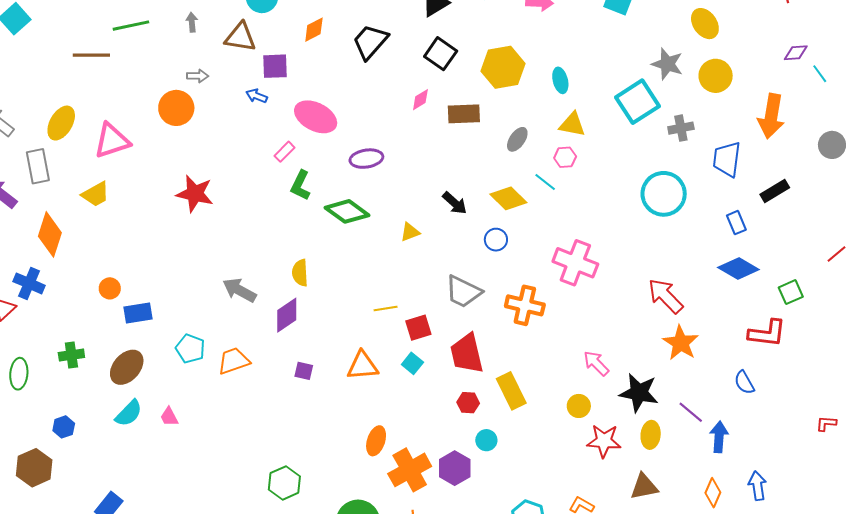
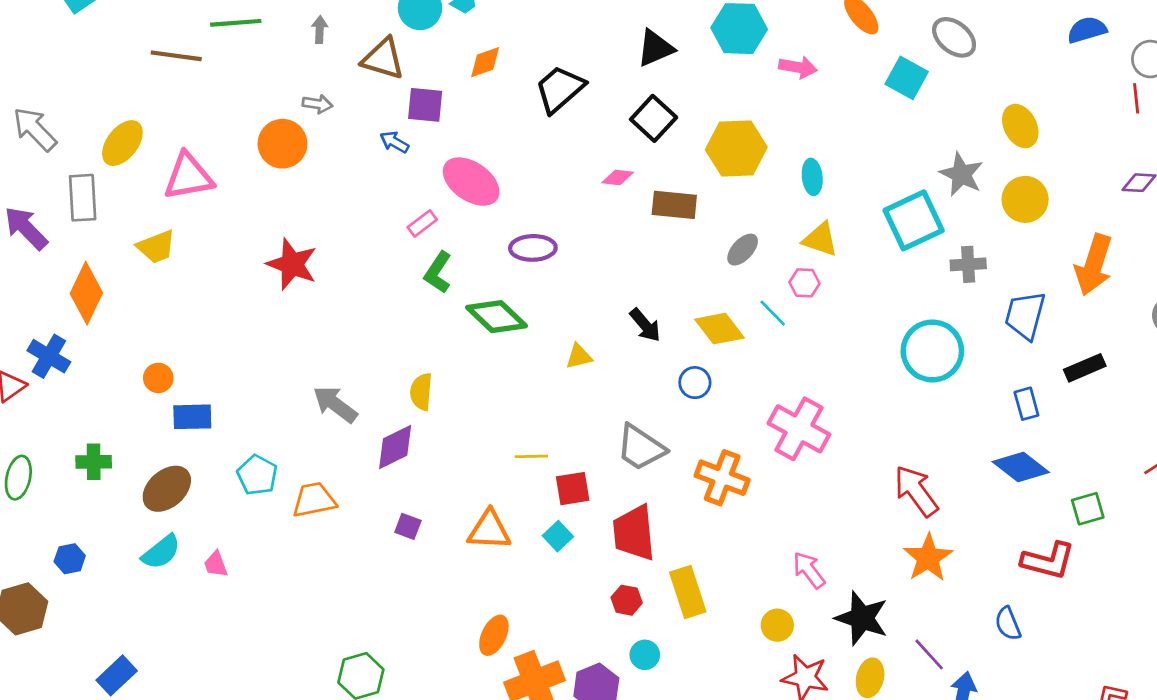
pink diamond: (420, 100) -> (618, 177), turned 30

